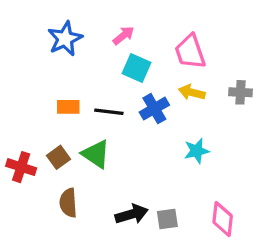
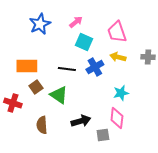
orange rectangle: (68, 107) -> (27, 66), moved, size x1.5
brown square: (58, 157) -> (36, 87), moved
black arrow: (132, 214) -> (81, 121), moved
pink diamond: (223, 219) -> (117, 118), moved

